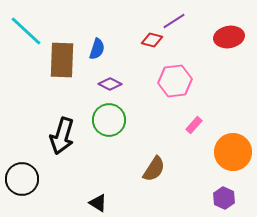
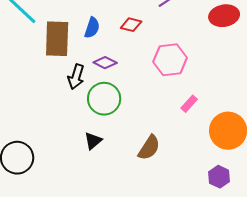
red diamond: (152, 40) -> (131, 25), moved
black arrow: (62, 136) -> (76, 77), moved, size x0.7
black triangle: (98, 203) -> (93, 141), moved, turned 48

